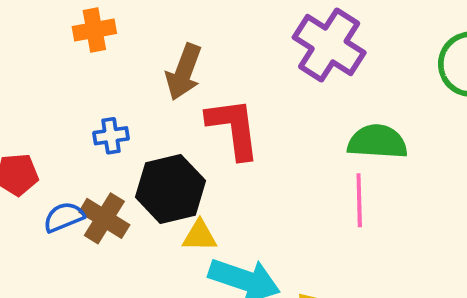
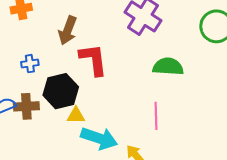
pink line: (359, 200) -> (156, 116), moved
brown cross: (104, 218) -> (26, 106), turned -35

